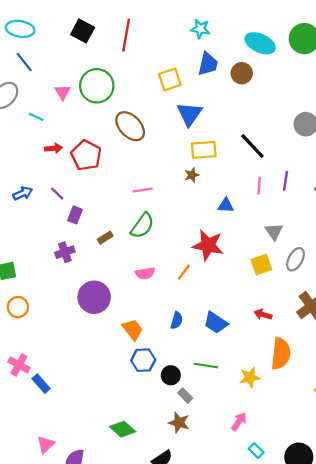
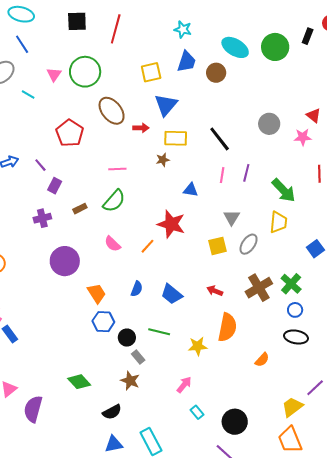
black square: (83, 31) -> (77, 21), turned -35
red arrow: (54, 148) -> (141, 128), moved
pink semicircle: (145, 273) -> (112, 244), turned 48

